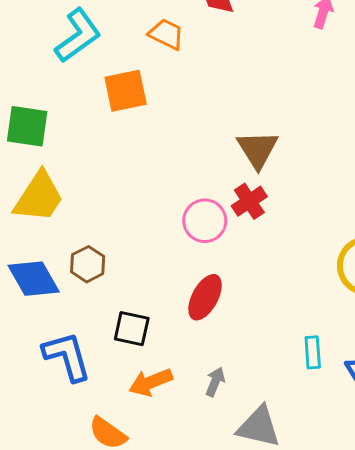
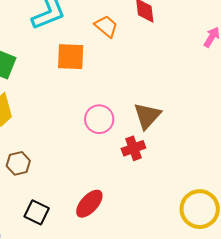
pink circle: (205, 221) -> (99, 119), moved

